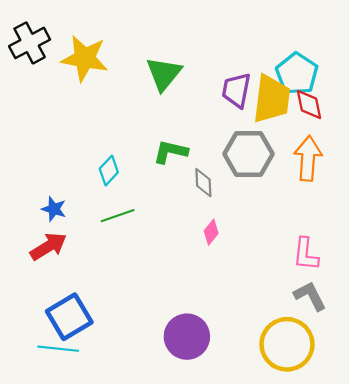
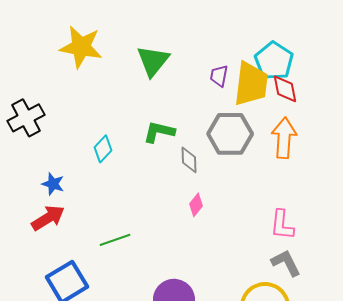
black cross: (30, 43) -> (26, 118), moved
purple trapezoid: (236, 90) -> (219, 76), size x0.7
green line: (118, 216) -> (115, 240), moved

